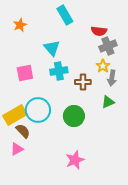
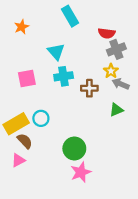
gray arrow: (112, 78) -> (121, 84), turned 105
cyan circle: (38, 110) -> (41, 118), size x0.6
green circle: (74, 116) -> (74, 149), moved

